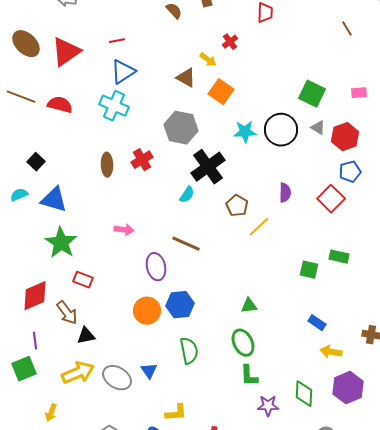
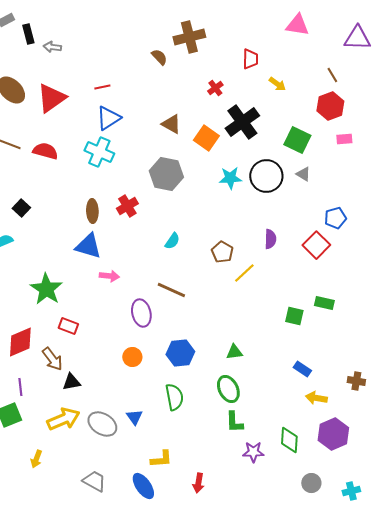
yellow arrow: (208, 60) -> (277, 84), moved
red hexagon: (345, 137) -> (330, 106), moved
black cross: (208, 167) -> (242, 122), moved
blue triangle: (54, 200) -> (88, 246), moved
blue hexagon: (180, 305) -> (180, 353), moved
orange circle: (147, 311) -> (132, 357), size x0.7

